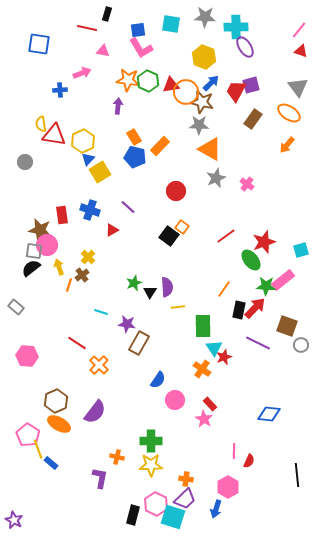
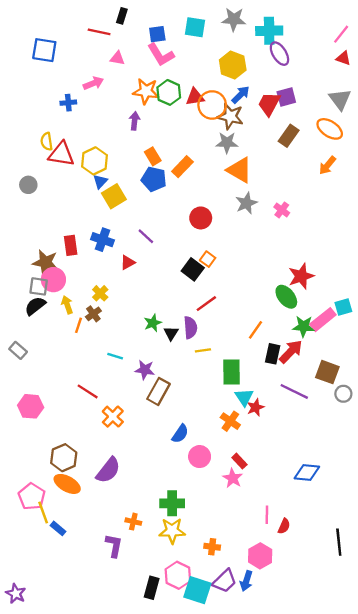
red line: (226, 236) -> (206, 304), moved
cyan square: (301, 250) -> (343, 307), moved
purple trapezoid: (185, 499) -> (225, 581), moved

